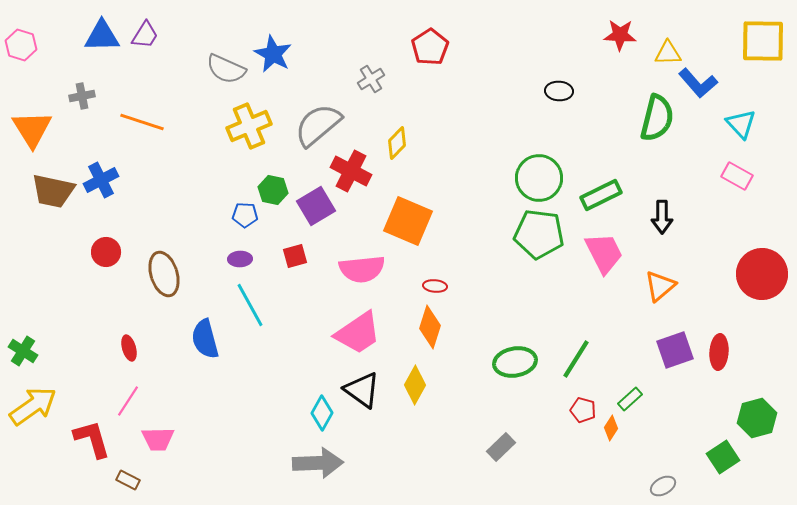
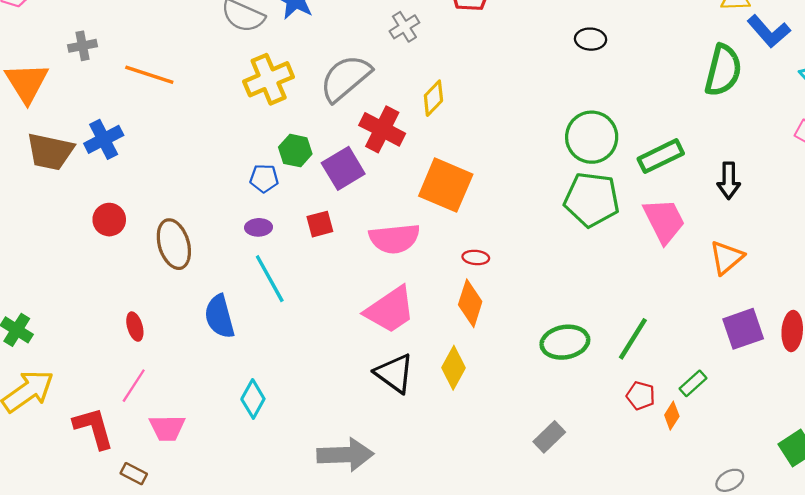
black ellipse: (559, 91) -> (591, 39), moved
cyan diamond: (322, 413) -> (253, 399), moved

